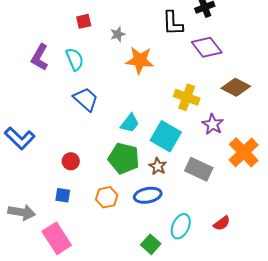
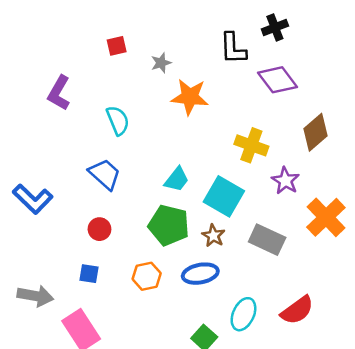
cyan semicircle: (75, 59) -> (118, 120), moved
brown diamond: (236, 87) -> (315, 132), turned -68
blue trapezoid: (86, 99) -> (105, 174), moved
red semicircle: (222, 223) -> (297, 310), size x1.5

